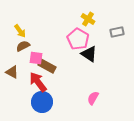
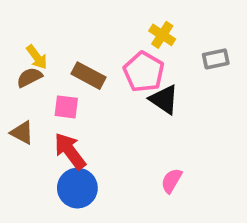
brown semicircle: (23, 46) -> (29, 77), moved
brown rectangle: (47, 66) -> (88, 76), moved

